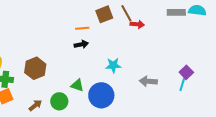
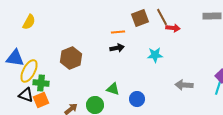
cyan star: (113, 65) -> (155, 55), moved
brown hexagon: (35, 68) -> (71, 58), moved
blue circle: (101, 95) -> (137, 99), size x0.6

